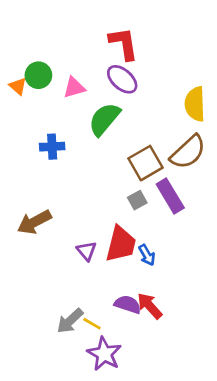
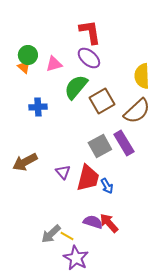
orange triangle: (18, 86) -> (24, 67), moved
brown square: (145, 163) -> (102, 101), moved
gray square: (137, 200) -> (100, 146), size x1.6
purple triangle: (86, 251) -> (63, 172), moved

